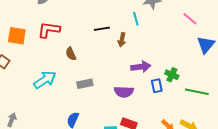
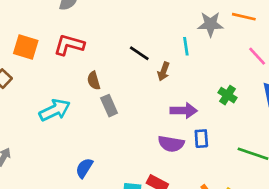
black line: (102, 29) -> (139, 53), turned 35
green cross: (172, 75) -> (228, 95), moved
gray rectangle: (85, 84) -> (109, 106), moved, turned 70
purple semicircle: (124, 92) -> (171, 144), moved

